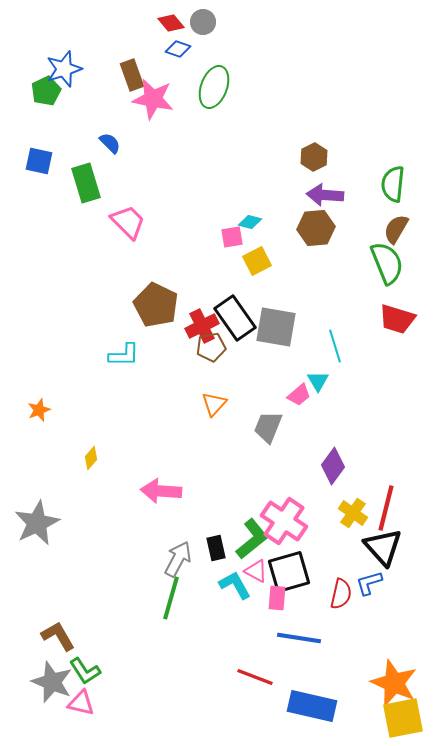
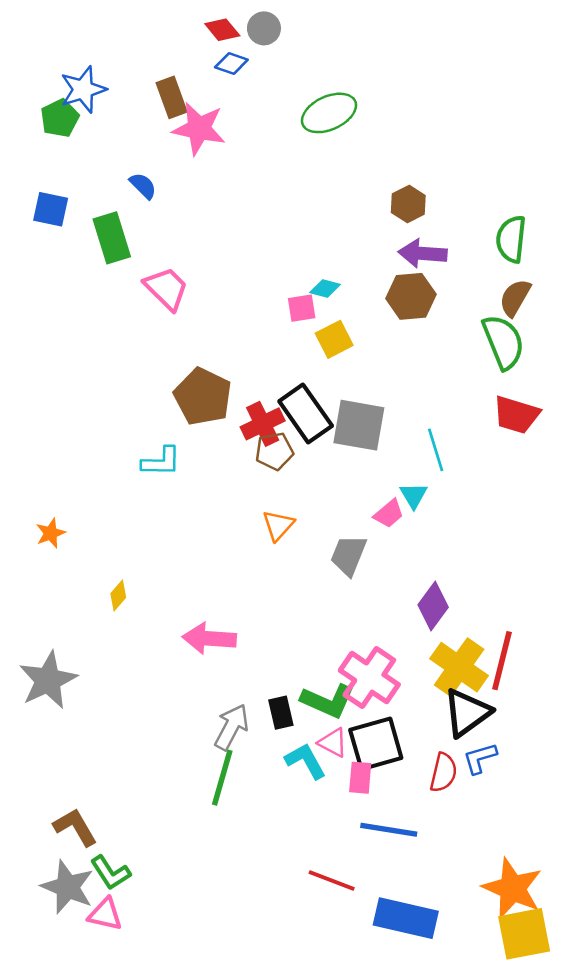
green ellipse: (214, 87) -> (329, 113), moved, turned 45
yellow cross: (353, 513) -> (459, 667), size x1.5
green L-shape: (252, 539) -> (328, 701), turned 63
black triangle: (383, 547) -> (467, 713), moved, turned 36

